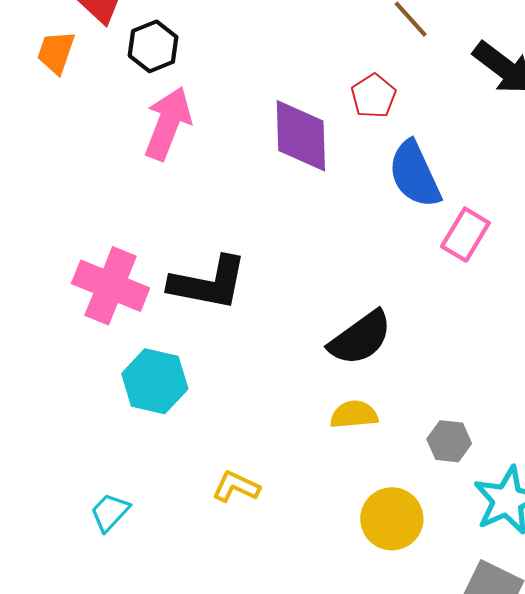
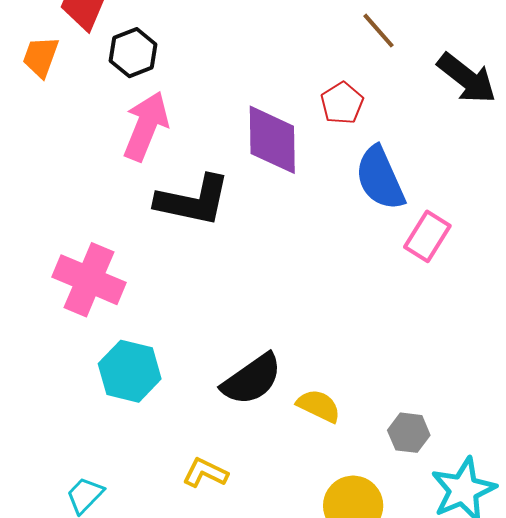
black L-shape: (208, 283) -> (193, 200), moved
black semicircle: (360, 338) -> (252, 379), moved
yellow semicircle: (354, 415) -> (319, 406), turned 30

